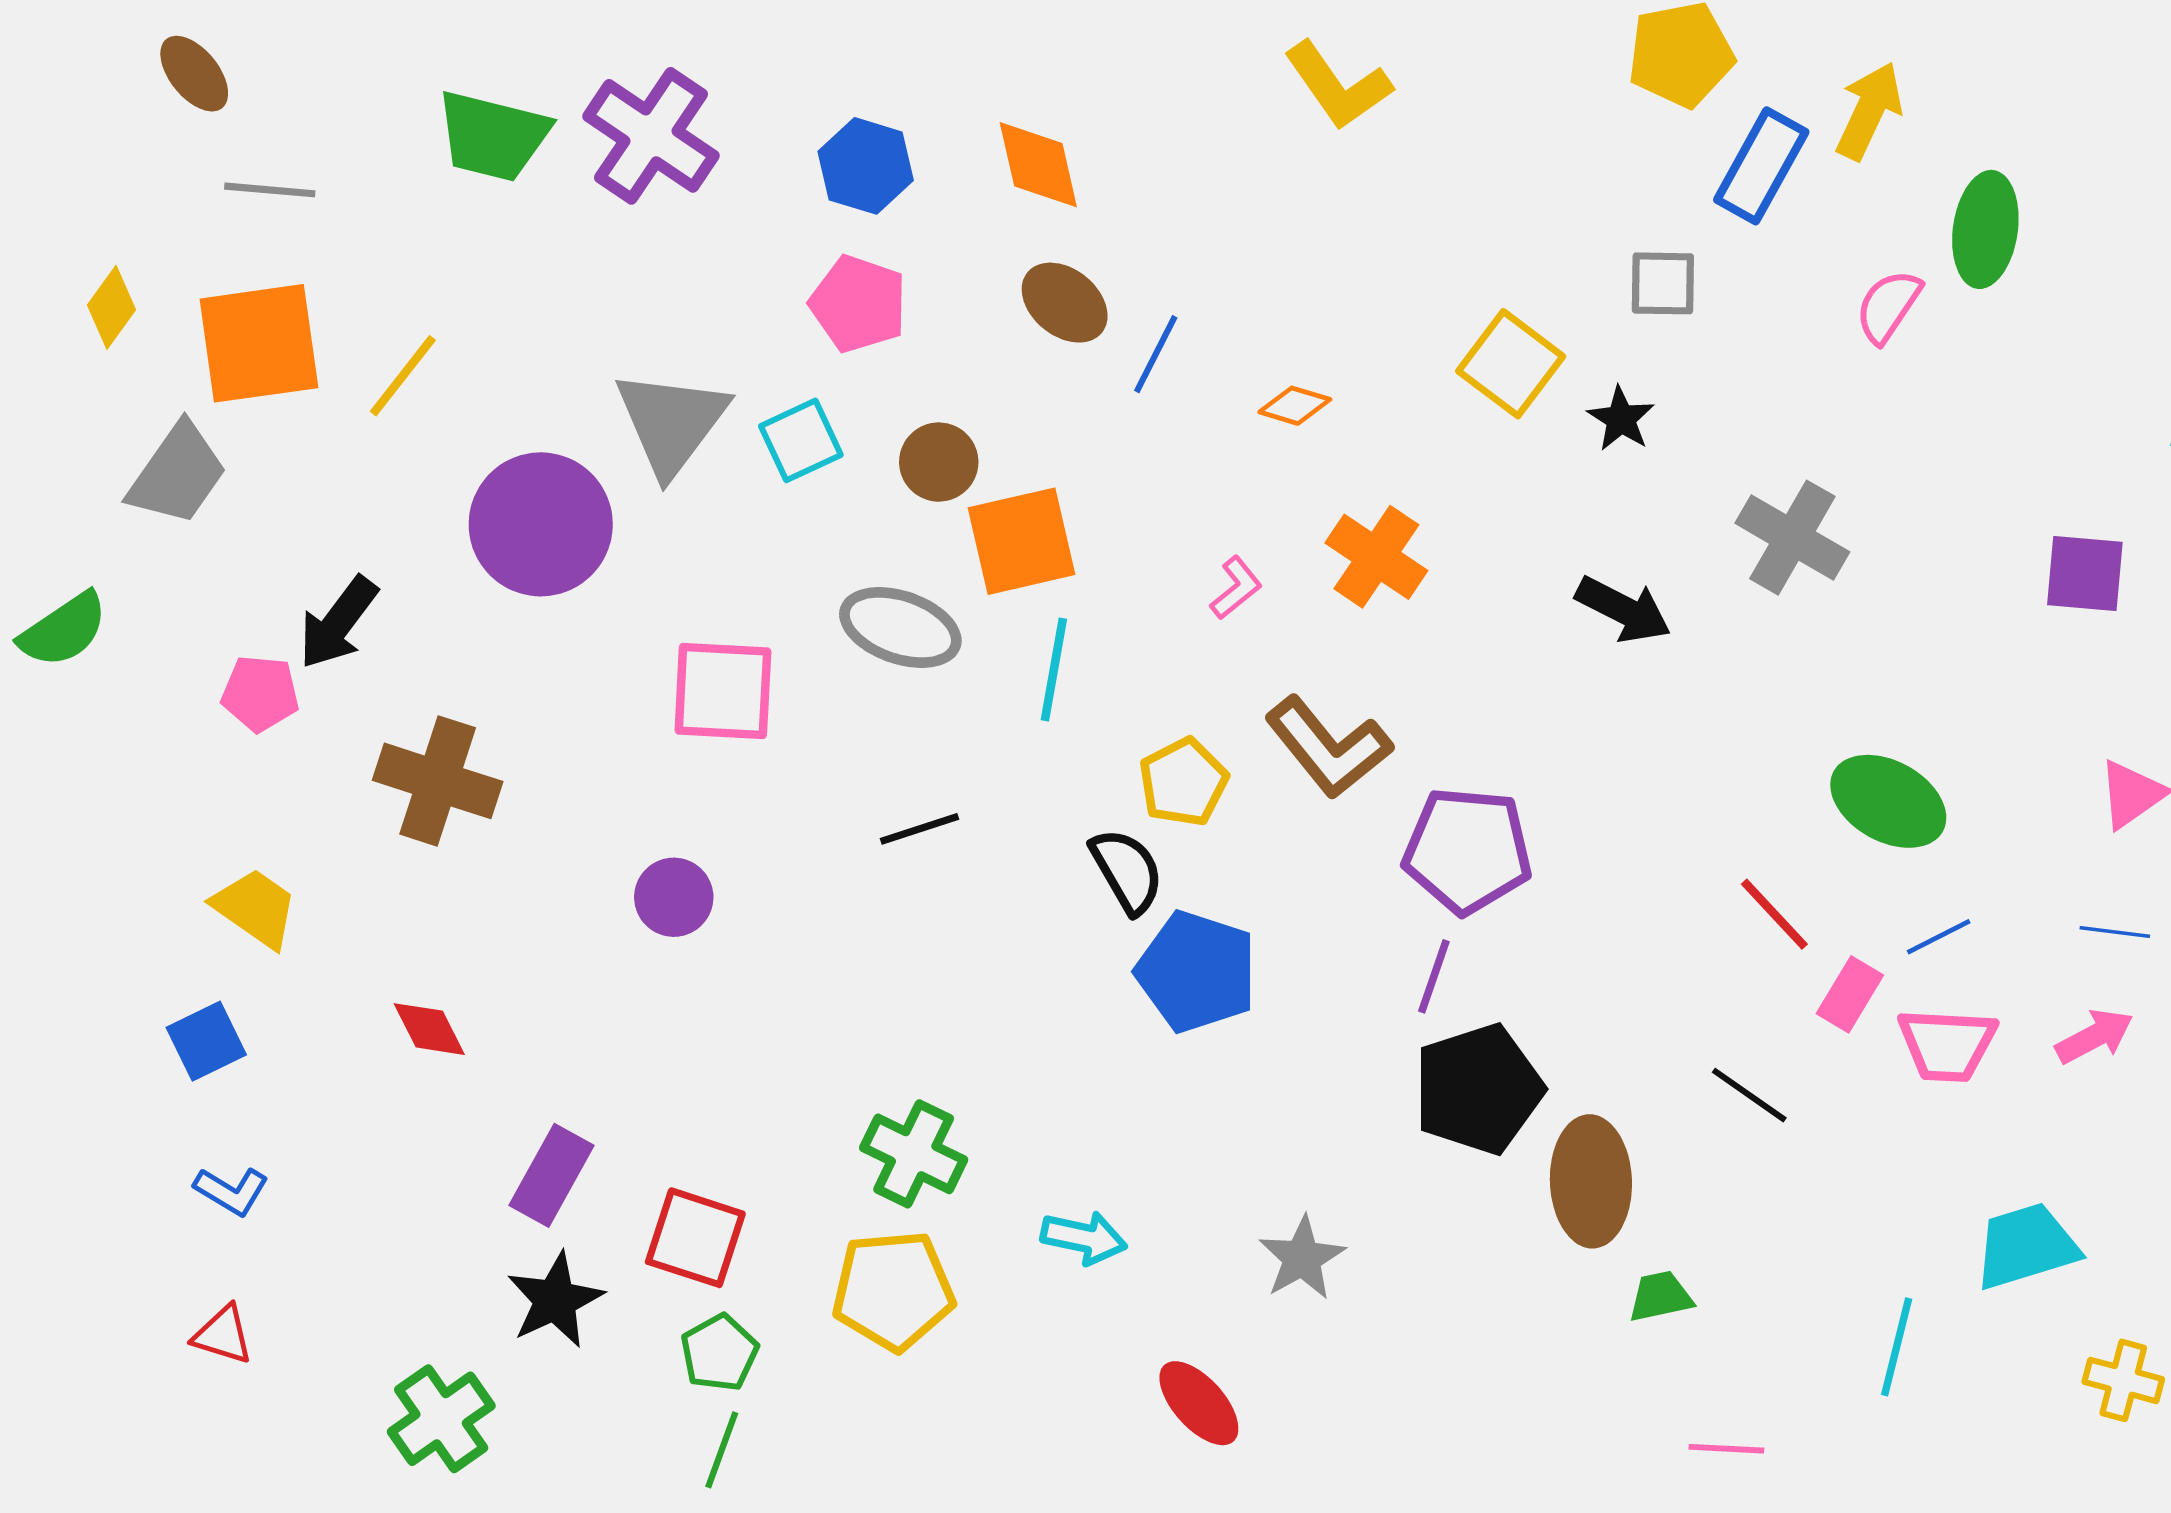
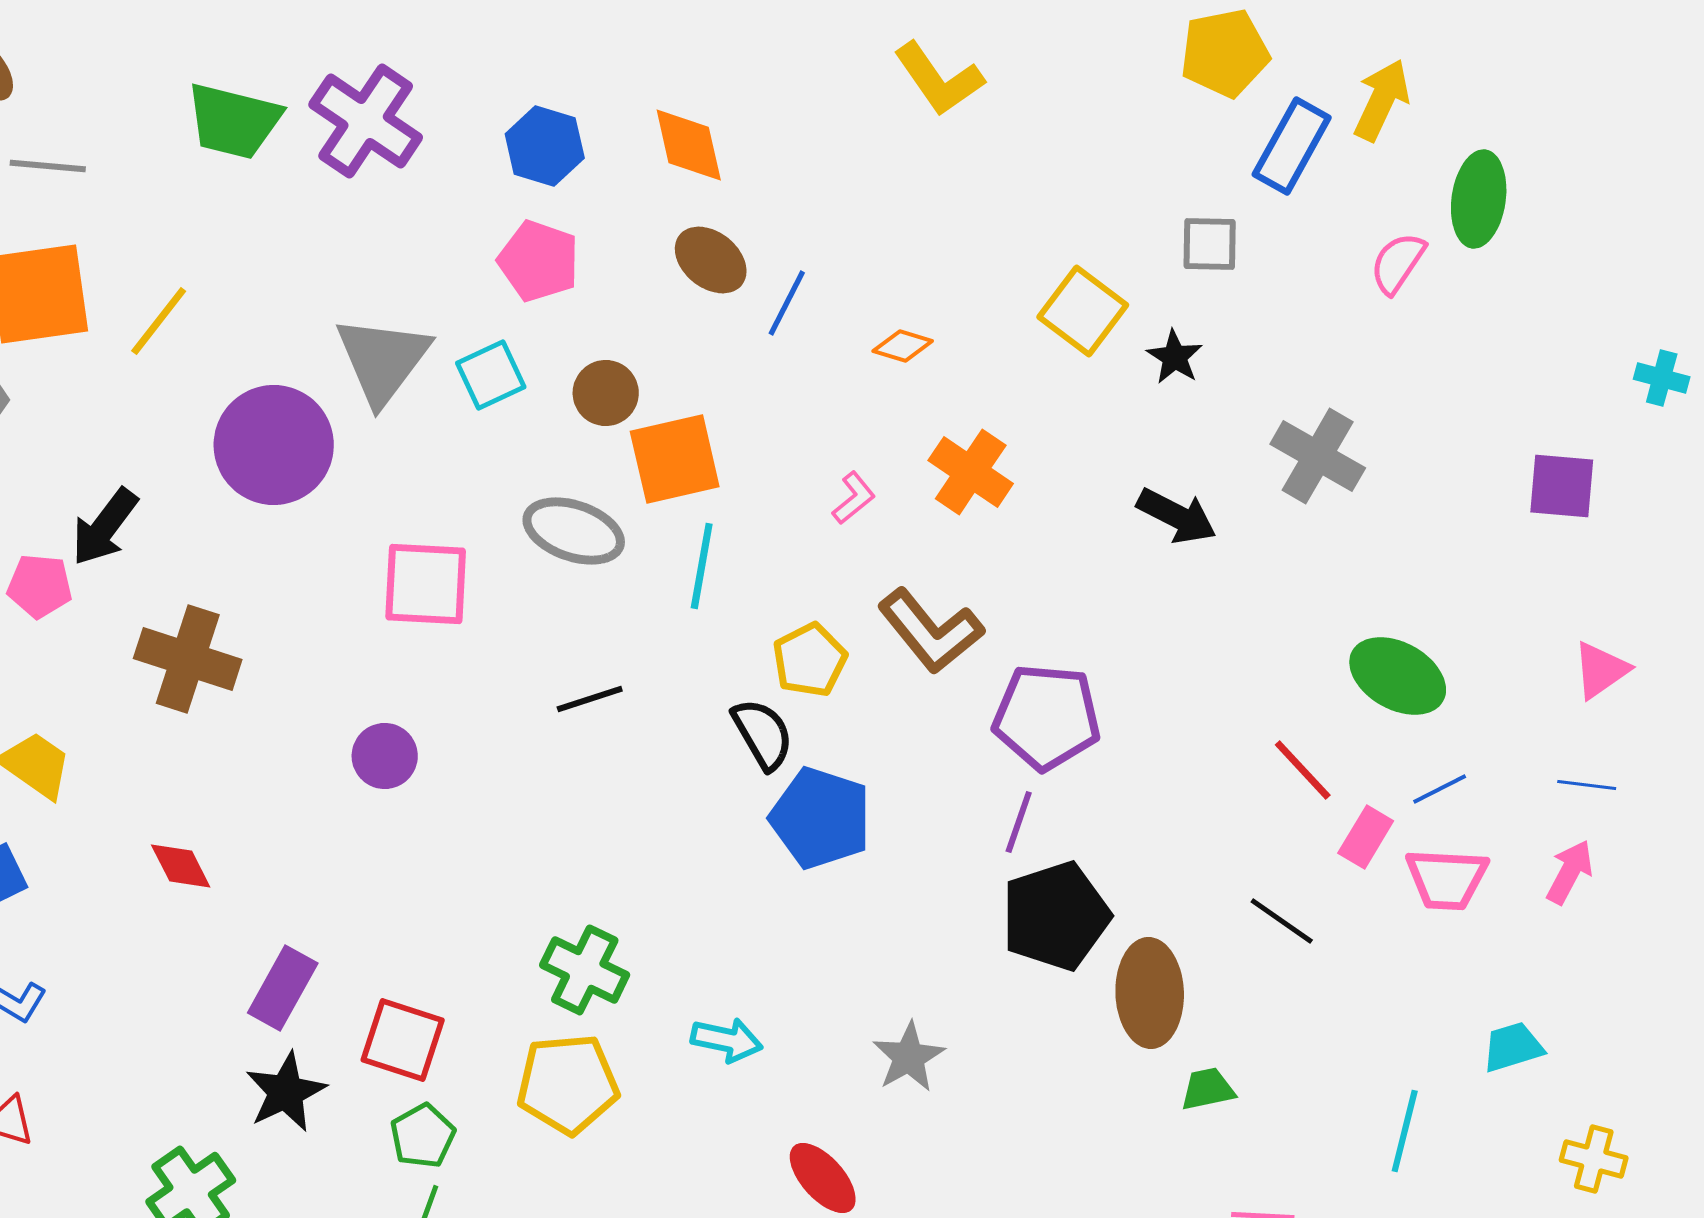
pink arrow: (2094, 1036) -> (1570, 872), turned -34
cyan trapezoid: (2026, 1246) -> (1513, 1047), size x0.7

